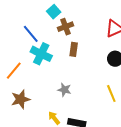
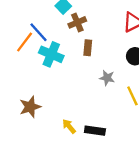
orange line: (14, 71) -> (25, 42), moved
gray star: (64, 90) -> (107, 78), moved

